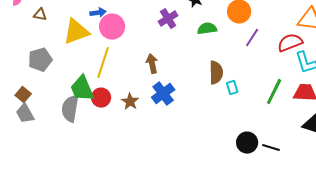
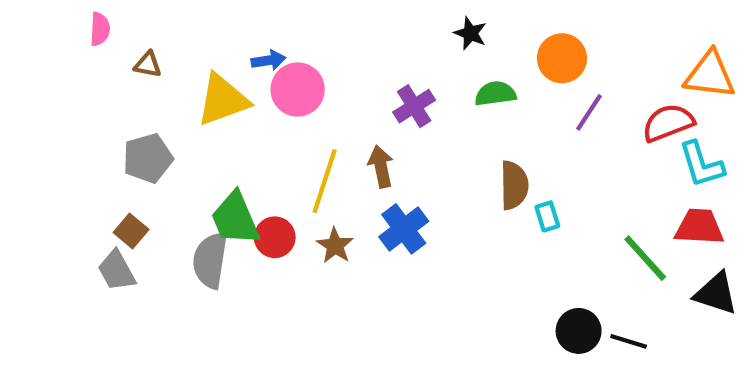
purple cross: (168, 19) -> (414, 106), moved
yellow line: (103, 63) -> (325, 181), moved
green line: (274, 92) -> (645, 258), moved, turned -68
brown square: (23, 95) -> (131, 231), moved

